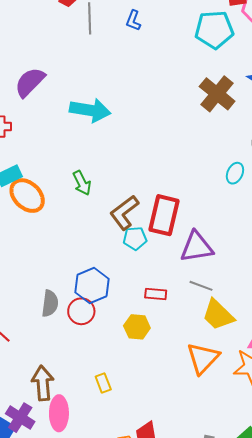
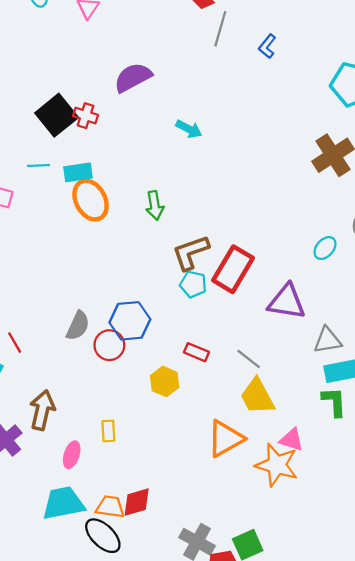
cyan arrow: (90, 110) -> (189, 129), size x0.6
purple triangle: (197, 247) -> (287, 302), moved
pink ellipse: (59, 413) -> (72, 455), moved, size x0.7

